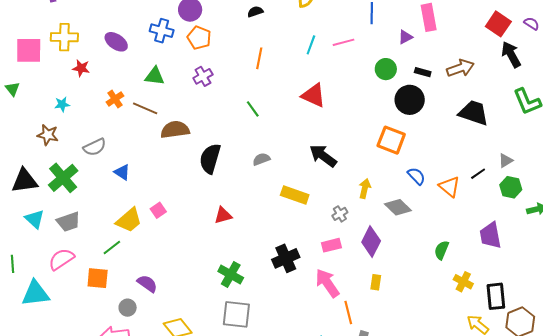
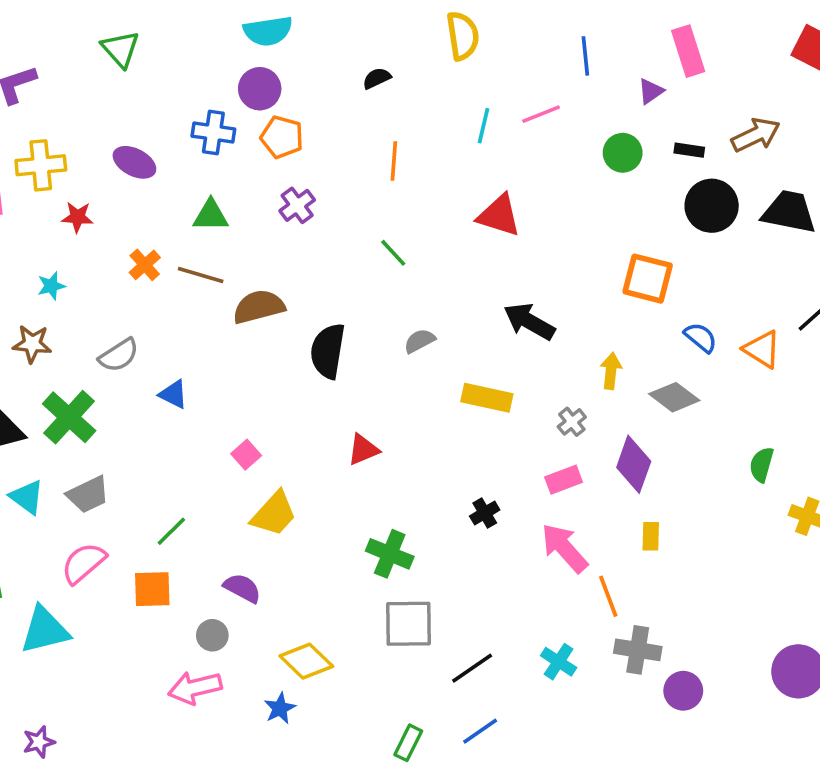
black circle: (410, 100) -> (712, 206), moved
yellow trapezoid: (129, 220) -> (274, 514), moved
black cross: (286, 258) -> (485, 513), size x0.6

